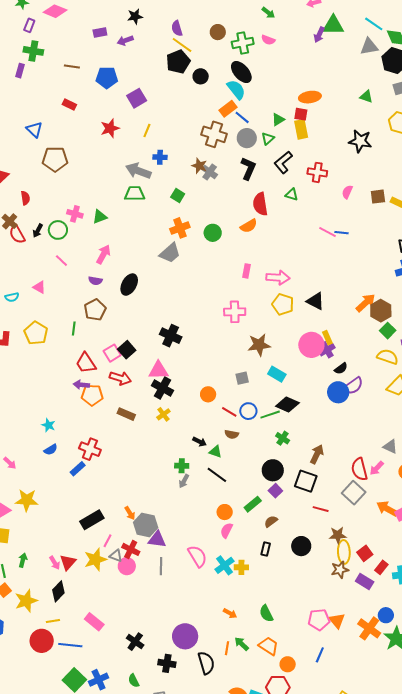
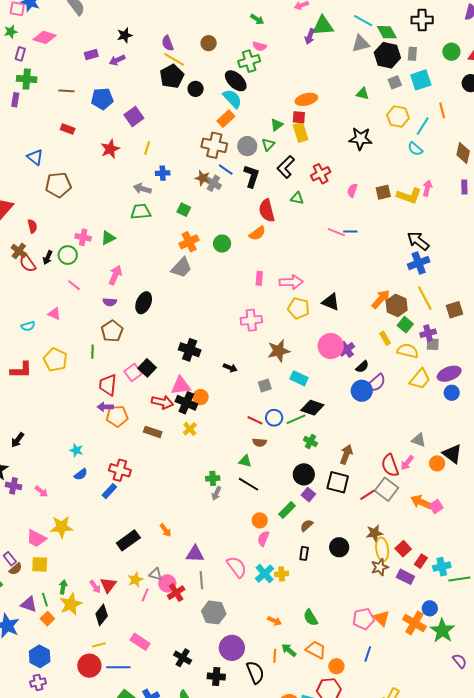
green cross: (243, 43) -> (249, 61), moved
blue line: (242, 117) -> (226, 170), moved
gray arrow: (138, 171) -> (142, 189), size x0.7
red cross: (317, 172) -> (321, 174), turned -30
yellow rectangle: (327, 338) -> (385, 338), moved
red trapezoid: (86, 363) -> (108, 385), turned 45
red arrow: (120, 378) -> (162, 402), moved
orange circle: (208, 394) -> (201, 397), moved
black arrow: (200, 442) -> (230, 368), moved
red line: (321, 509) -> (367, 495), moved, turned -42
gray hexagon: (146, 525) -> (214, 612), moved
pink line: (108, 541) -> (145, 595), moved
red cross: (131, 549) -> (176, 593), moved, turned 36
yellow star: (95, 559) -> (135, 580), size x0.7
yellow star: (26, 601) -> (71, 604), moved

